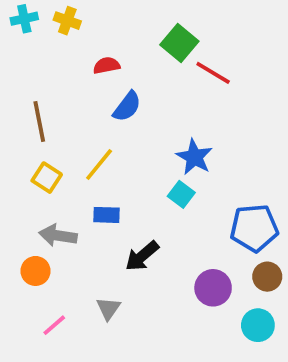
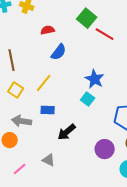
gray triangle: (108, 308) -> (49, 160), turned -40

